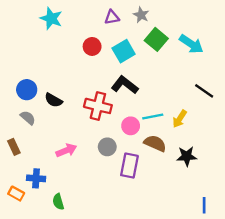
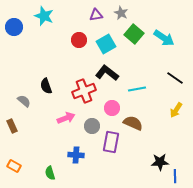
blue circle: (27, 90) -> (14, 27), moved
black semicircle: (54, 100) -> (46, 86), turned 42
red cross: (98, 106) -> (84, 91), turned -35
cyan line: (153, 117) -> (137, 89), moved
yellow arrow: (180, 119) -> (176, 110), moved
pink arrow: (66, 150) -> (66, 118), moved
black star: (187, 156) -> (160, 162), moved
blue cross: (36, 178) -> (76, 155), moved

